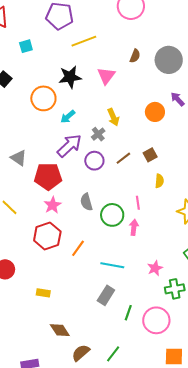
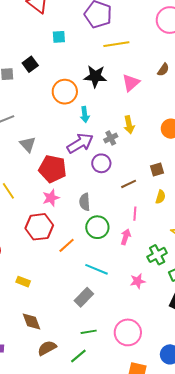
cyan arrow: (68, 117) -> (85, 115), turned -70
brown line: (123, 158) -> (129, 184), moved
green circle: (112, 215) -> (97, 227), moved
green cross: (175, 289) -> (157, 255), moved, turned -30
green line: (128, 313) -> (89, 332), moved, turned 49

